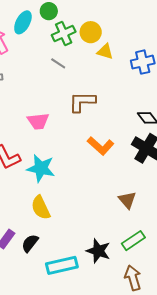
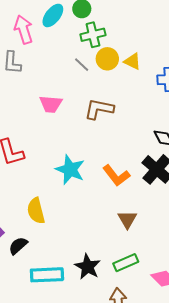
yellow circle: (91, 32) -> (107, 59), moved
pink trapezoid: (38, 121) -> (51, 104), moved
orange L-shape: (101, 146) -> (116, 175), moved
cyan star: (41, 168) -> (70, 170), moved

